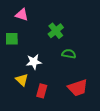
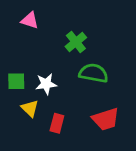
green square: (12, 39) -> (16, 81), moved
green semicircle: (69, 54) -> (93, 73), size x1.5

